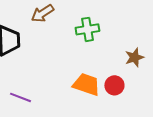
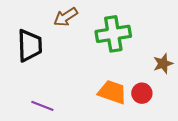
green cross: (87, 29) -> (113, 34), size x1.4

